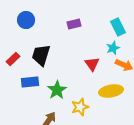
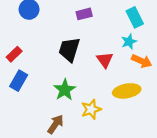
black trapezoid: (41, 55) -> (69, 50), moved
blue rectangle: (30, 82) -> (19, 81), moved, turned -54

